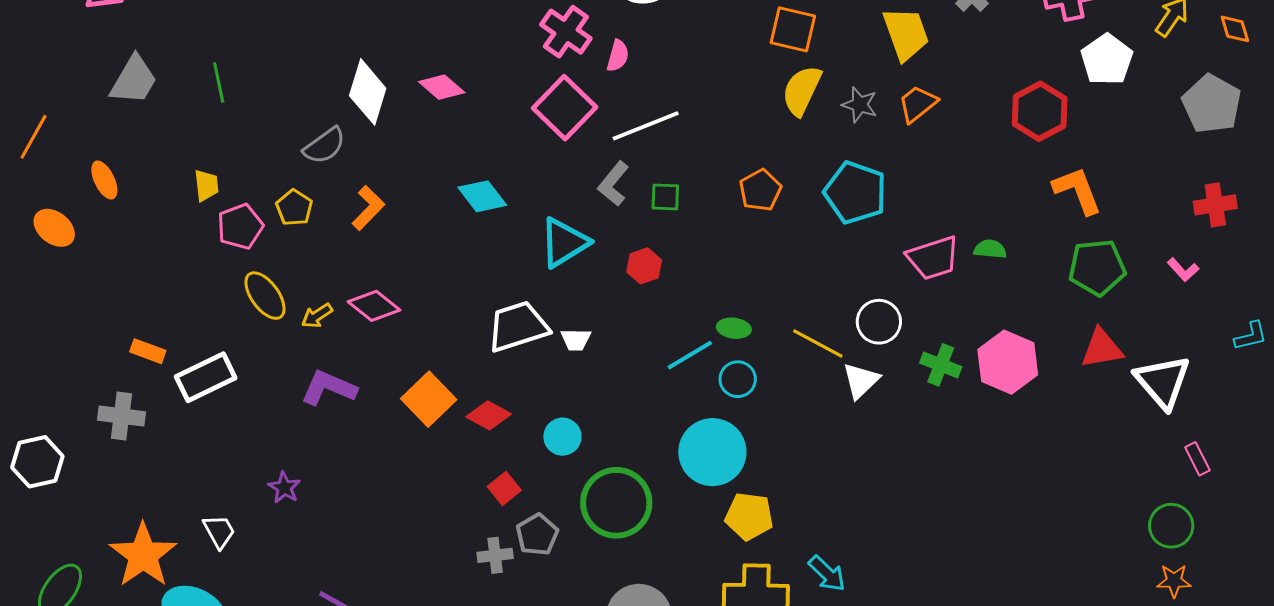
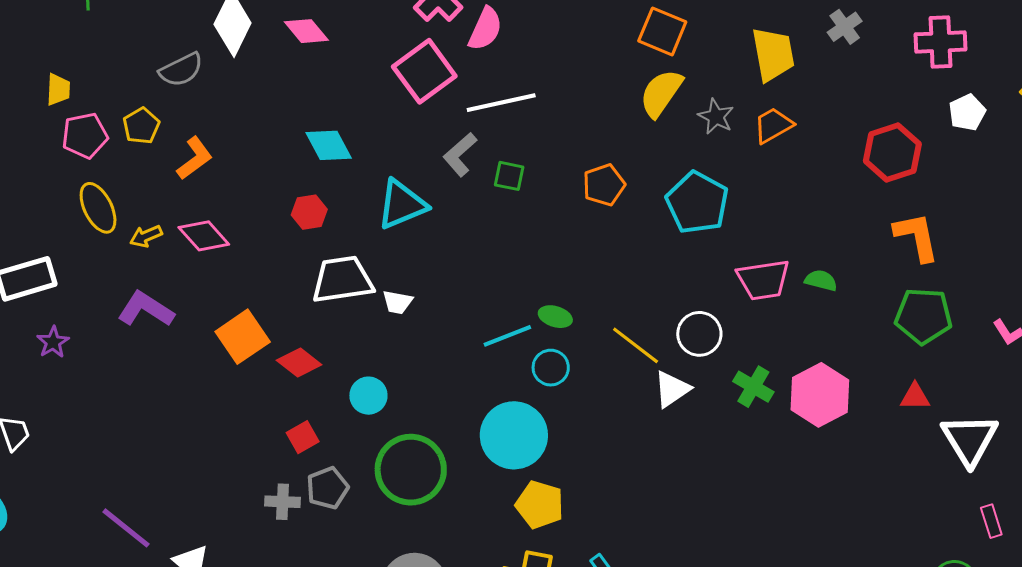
pink semicircle: (618, 56) -> (485, 29), size x1.4
white pentagon: (1107, 59) -> (967, 112), size x0.7
orange L-shape: (368, 208) -> (195, 158), moved
red hexagon: (644, 266) -> (309, 212), moved
red triangle: (1102, 348) -> (915, 397), size x0.7
purple star: (284, 488) -> (53, 342), moved

